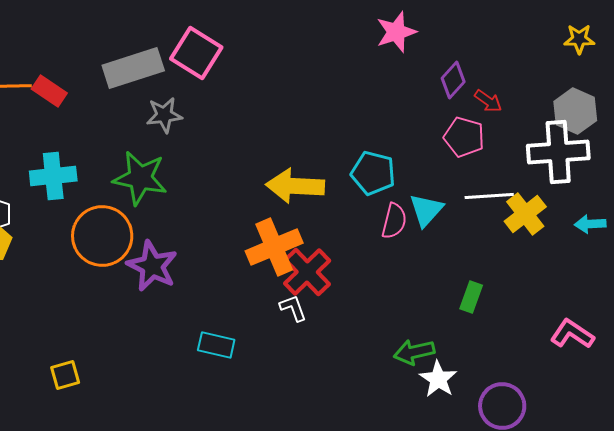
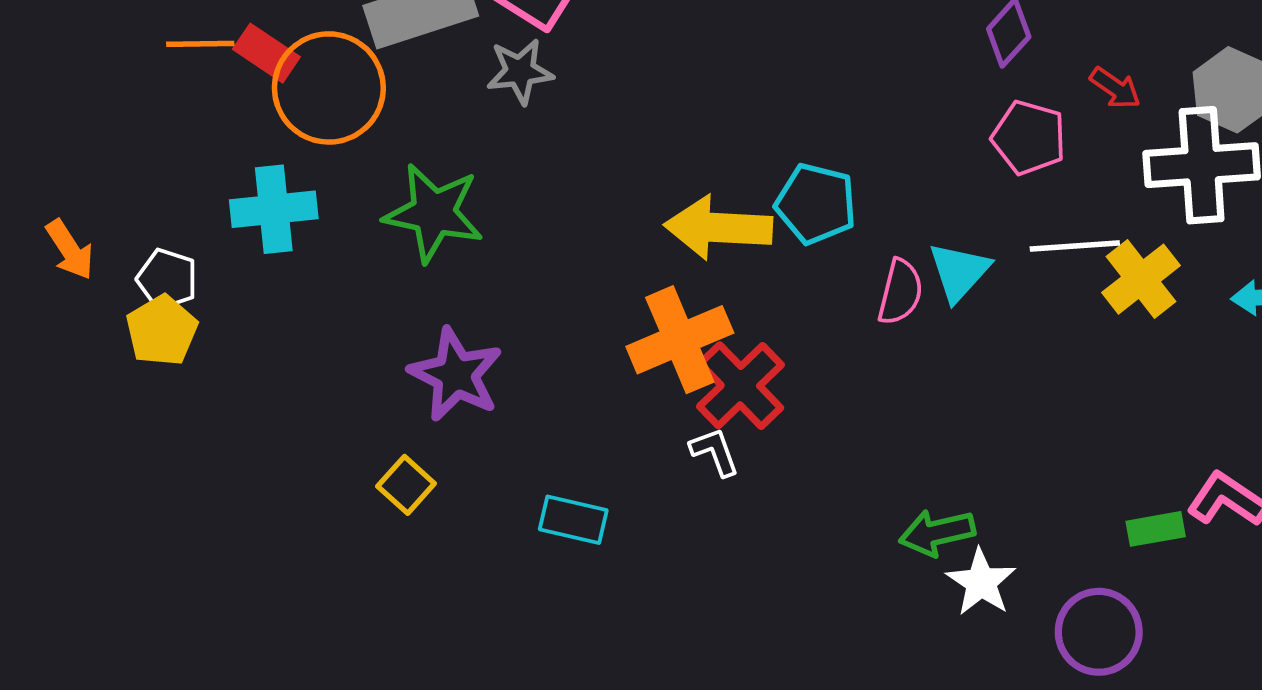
red arrow: (488, 101) -> (1115, 88), moved
gray star: (164, 115) -> (520, 71), moved
cyan pentagon: (373, 173) -> (816, 204), moved
orange circle: (102, 236) -> (329, 88), moved
green rectangle: (471, 297) -> (1156, 529), moved, turned 60
yellow square: (65, 375) -> (406, 485), moved, turned -32

